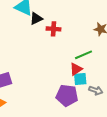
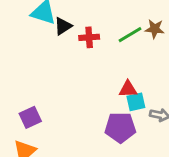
green line: (83, 55) -> (130, 35), moved
red triangle: (76, 69) -> (128, 89), turned 40

